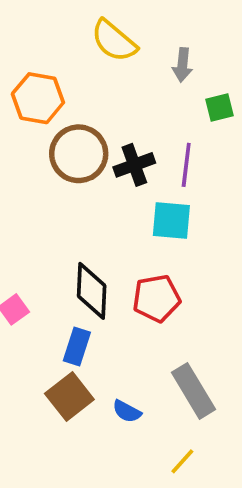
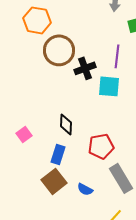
black cross: (134, 165) -> (85, 68), moved
black diamond: (92, 291) -> (66, 124), size x0.7
red pentagon: (156, 298) -> (101, 146), moved

